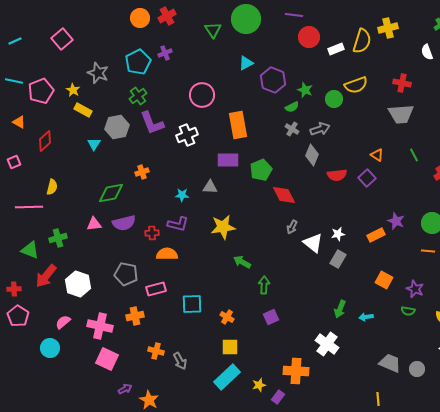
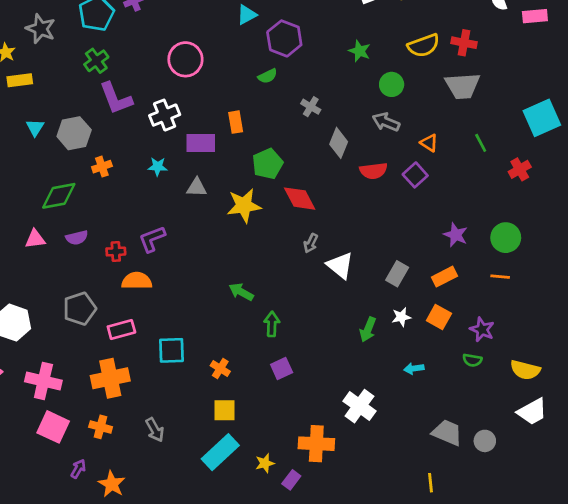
yellow semicircle: (356, 85) -> (424, 45), moved
green star: (305, 90) -> (360, 51), moved
green circle: (334, 99) -> (392, 84), moved
green semicircle: (292, 107) -> (268, 76), moved
yellow rectangle: (83, 110) -> (20, 80), turned -36
orange rectangle: (238, 125) -> (236, 122), moved, size x0.6
gray hexagon: (117, 127) -> (74, 133), moved
gray arrow: (320, 129) -> (386, 122), moved, turned -138
purple rectangle: (228, 160) -> (201, 143), moved
cyan star: (182, 195) -> (158, 167), moved
purple semicircle: (124, 223) -> (77, 238), size x0.7
purple L-shape: (178, 224) -> (152, 239), turned 145
yellow star: (223, 227) -> (244, 206), moved
white star: (338, 234) -> (401, 317), moved
orange rectangle: (376, 235) -> (444, 277), moved
gray rectangle: (338, 259) -> (397, 274), moved
gray pentagon: (126, 274) -> (80, 309), turned -30
green arrow: (340, 309) -> (368, 330), moved
orange cross: (135, 316) -> (110, 378), moved, size x1.5
orange cross: (156, 351) -> (101, 427), moved
purple arrow: (125, 389) -> (78, 469), turned -32

